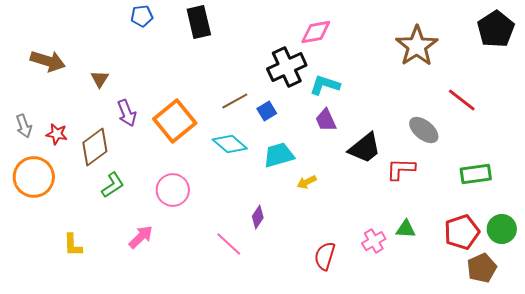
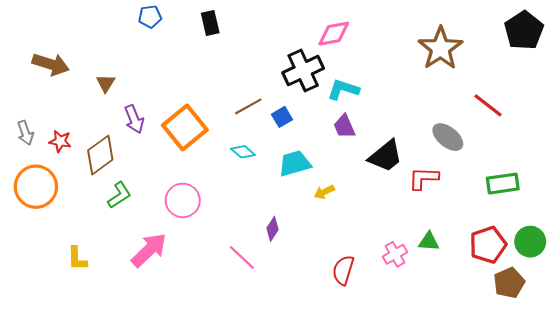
black rectangle: (199, 22) -> (210, 23), size x0.7
cyan diamond: (230, 144) -> (243, 152), size x0.7
pink arrow: (141, 237) -> (149, 250), size x1.4

